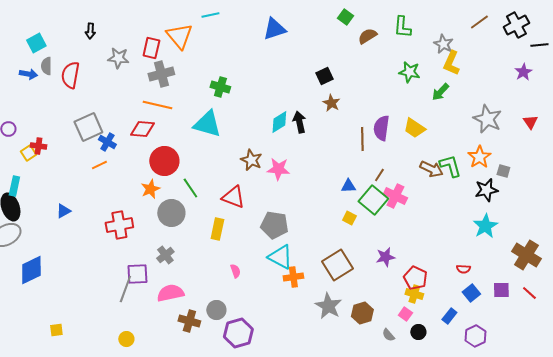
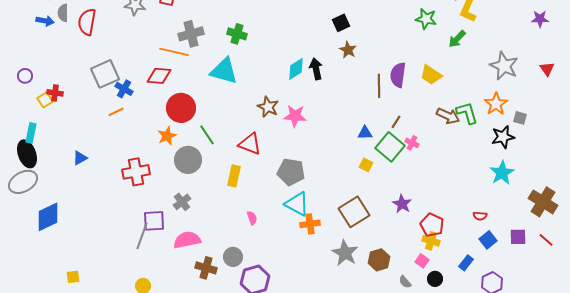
purple star: (523, 72) -> (540, 19), turned 30
gray cross: (161, 74) -> (191, 34), moved
pink cross: (395, 196) -> (412, 143), size x0.6
purple star: (385, 257) -> (402, 204), turned -30

